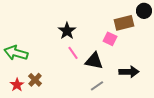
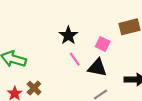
pink square: (110, 39) -> (103, 44), moved

